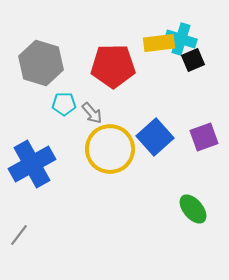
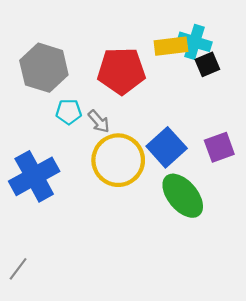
green ellipse: (193, 209) -> (183, 196), moved, size x1.4
gray line: (19, 235) -> (18, 269), moved

